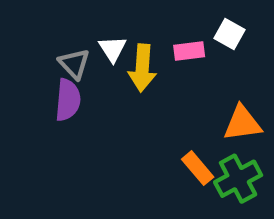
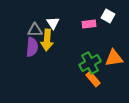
gray triangle: (74, 64) -> (35, 30), turned -49
yellow arrow: (142, 68) -> (47, 40), moved
green cross: (238, 179) -> (90, 63), moved

